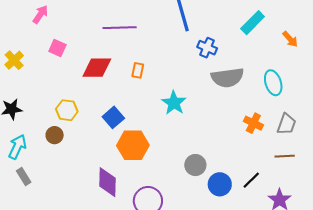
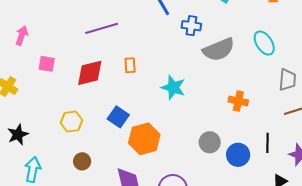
orange cross: (253, 123) -> (238, 101), moved
brown circle: (55, 135) -> (82, 161), moved
black line: (251, 180) -> (268, 143), turned -30

